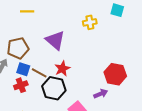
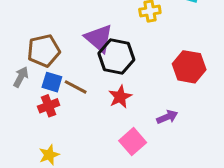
red star: (62, 69) -> (120, 97), moved
red hexagon: (115, 74) -> (189, 67), moved
black hexagon: (54, 88) -> (116, 56), moved

